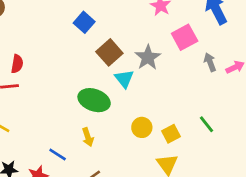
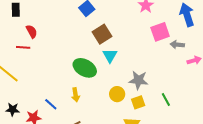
gray star: (148, 57) -> (138, 80), moved, turned 30
gray arrow: (210, 62) -> (177, 45), moved, turned -72
red semicircle: (17, 64) -> (32, 31), turned -48

